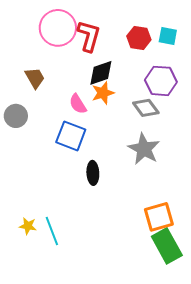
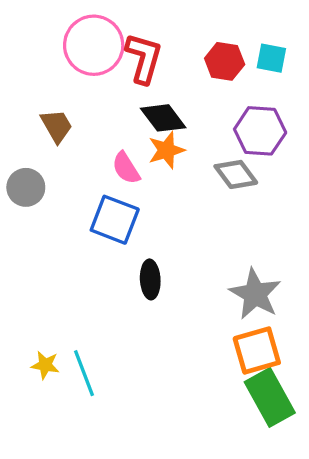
black diamond: (101, 73) -> (163, 118), turned 72
gray star: (144, 149) -> (255, 294), moved

